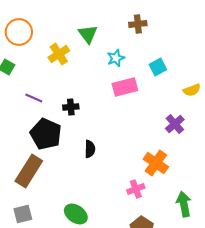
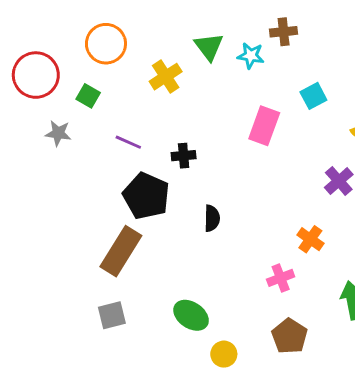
cyan star: (116, 58) -> (251, 56), moved, turned 30
pink rectangle: (125, 87) -> (264, 126), turned -55
orange cross: (156, 163) -> (310, 239), size x0.7

